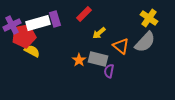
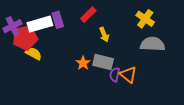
yellow cross: (149, 18) -> (145, 19), moved
yellow arrow: (99, 33) -> (104, 35), turned -72
gray semicircle: (145, 42) -> (153, 44), turned -130
orange triangle: (121, 46) -> (128, 75), moved

